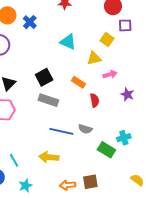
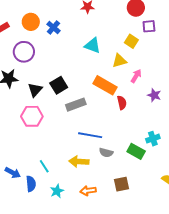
pink arrow: (110, 74) -> (136, 76), turned -40
black square: (44, 77) -> (59, 85), moved
orange rectangle: (78, 82) -> (105, 85), size x1.6
gray rectangle: (48, 100) -> (76, 105), turned -36
gray semicircle: (85, 129) -> (106, 153), moved
orange arrow: (68, 185) -> (88, 191), moved

